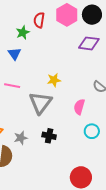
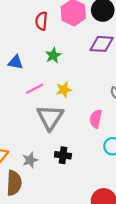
green star: (23, 32) -> (53, 55), moved
blue triangle: (14, 54) -> (16, 62), turned -40
pink line: (12, 86) -> (35, 89), moved, turned -35

